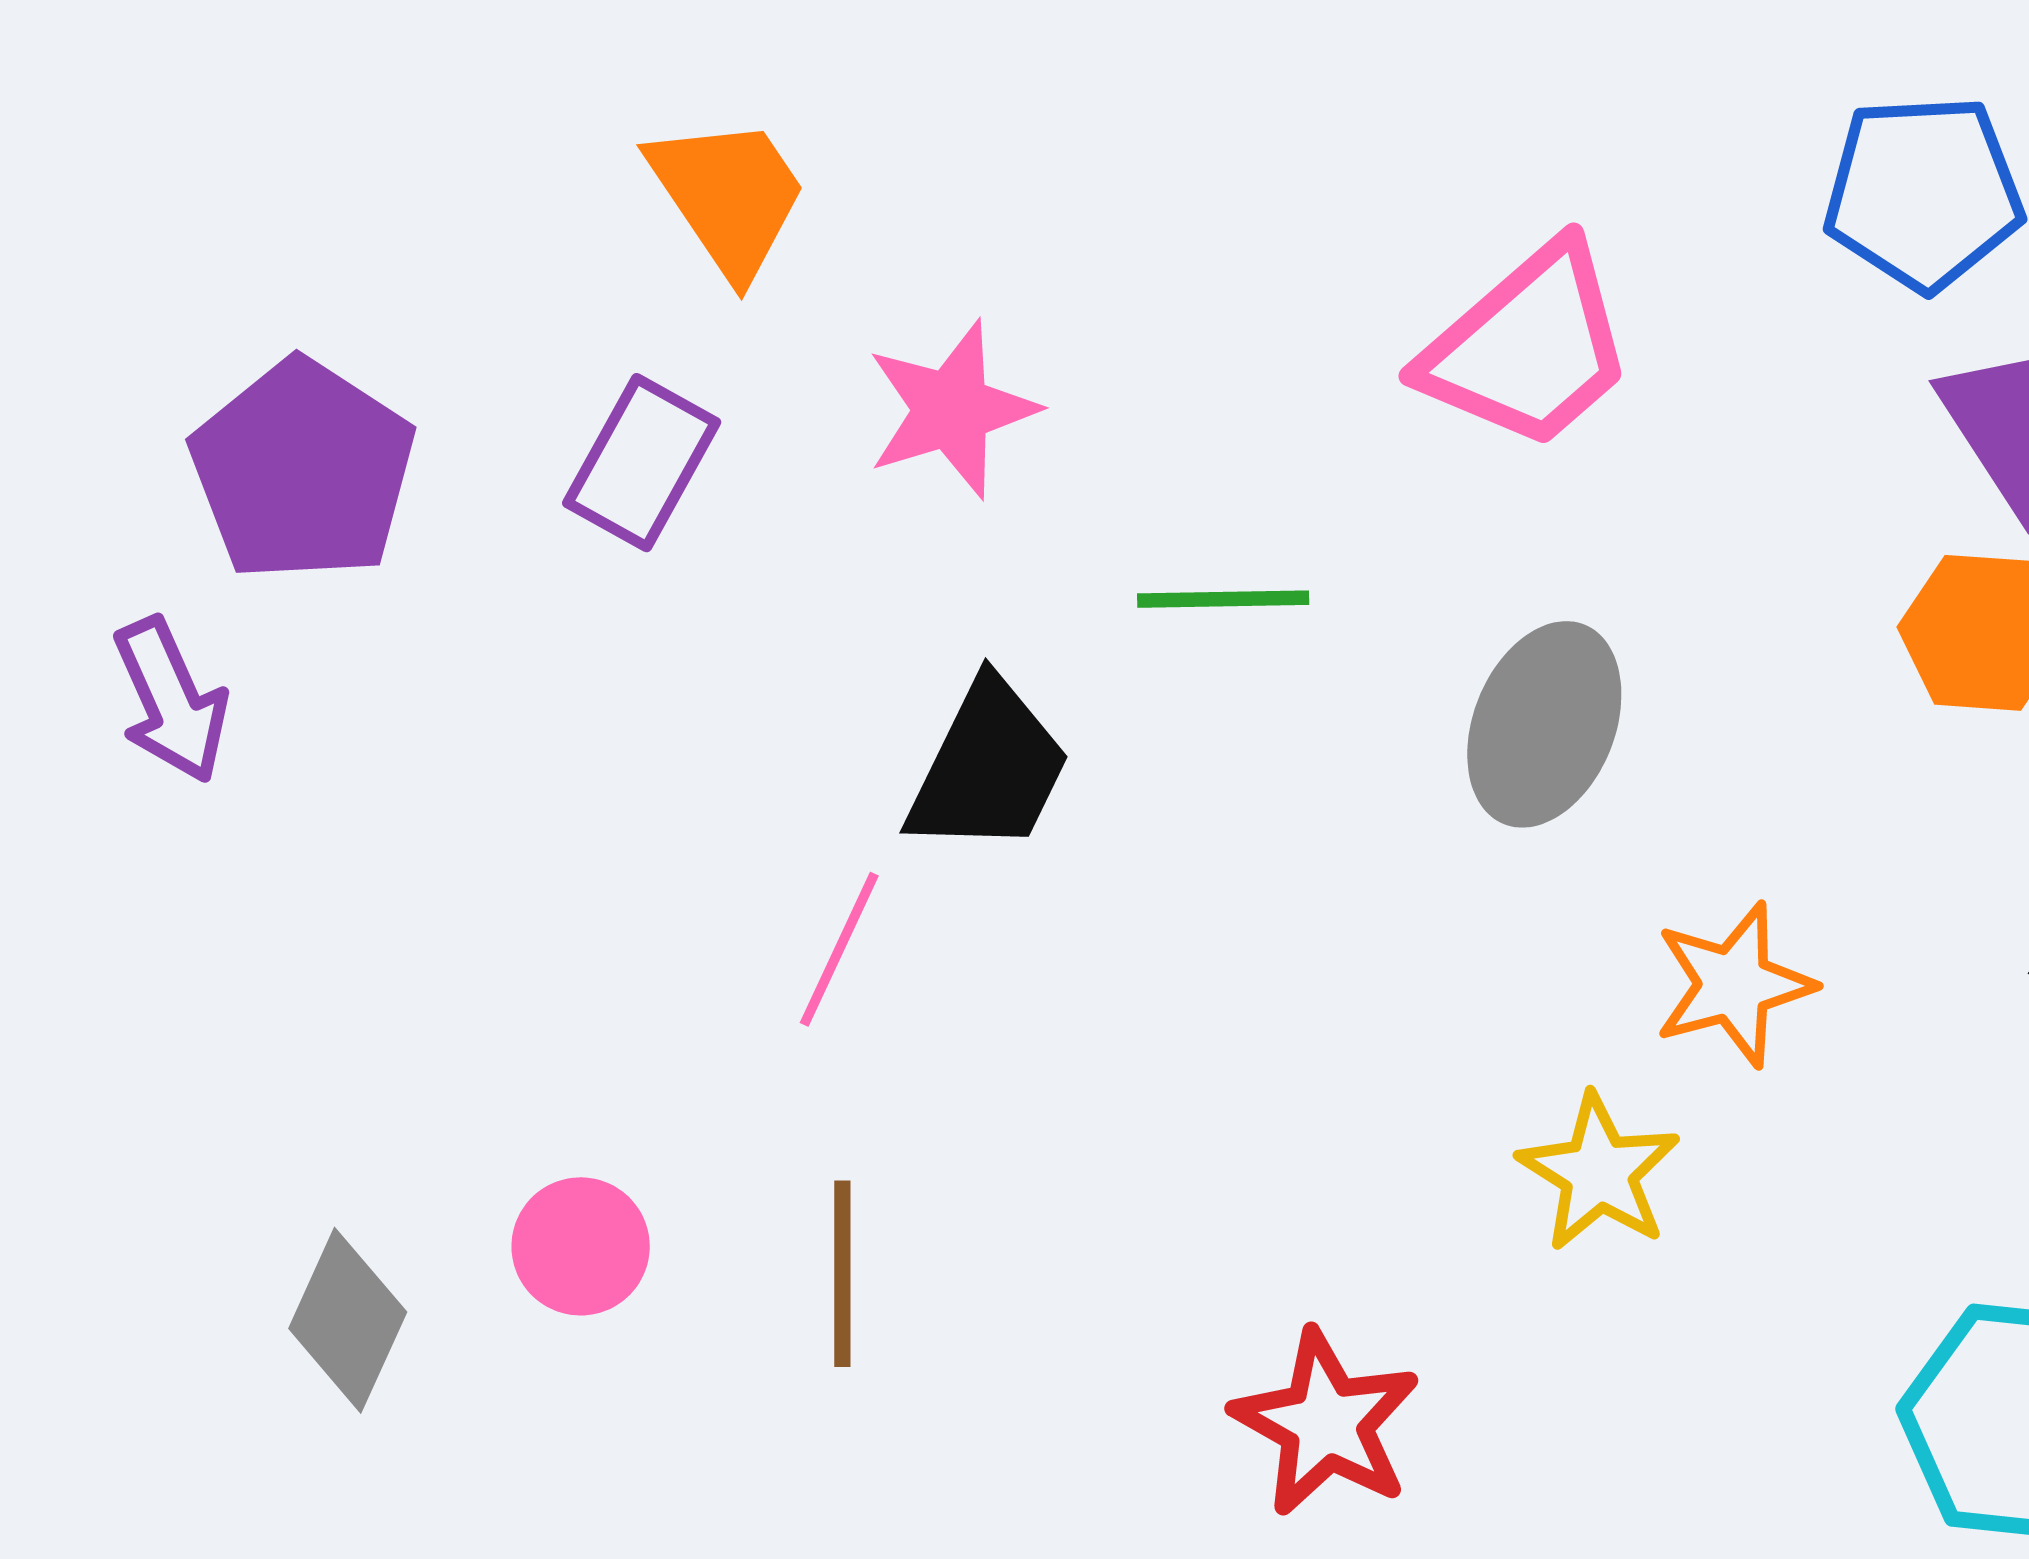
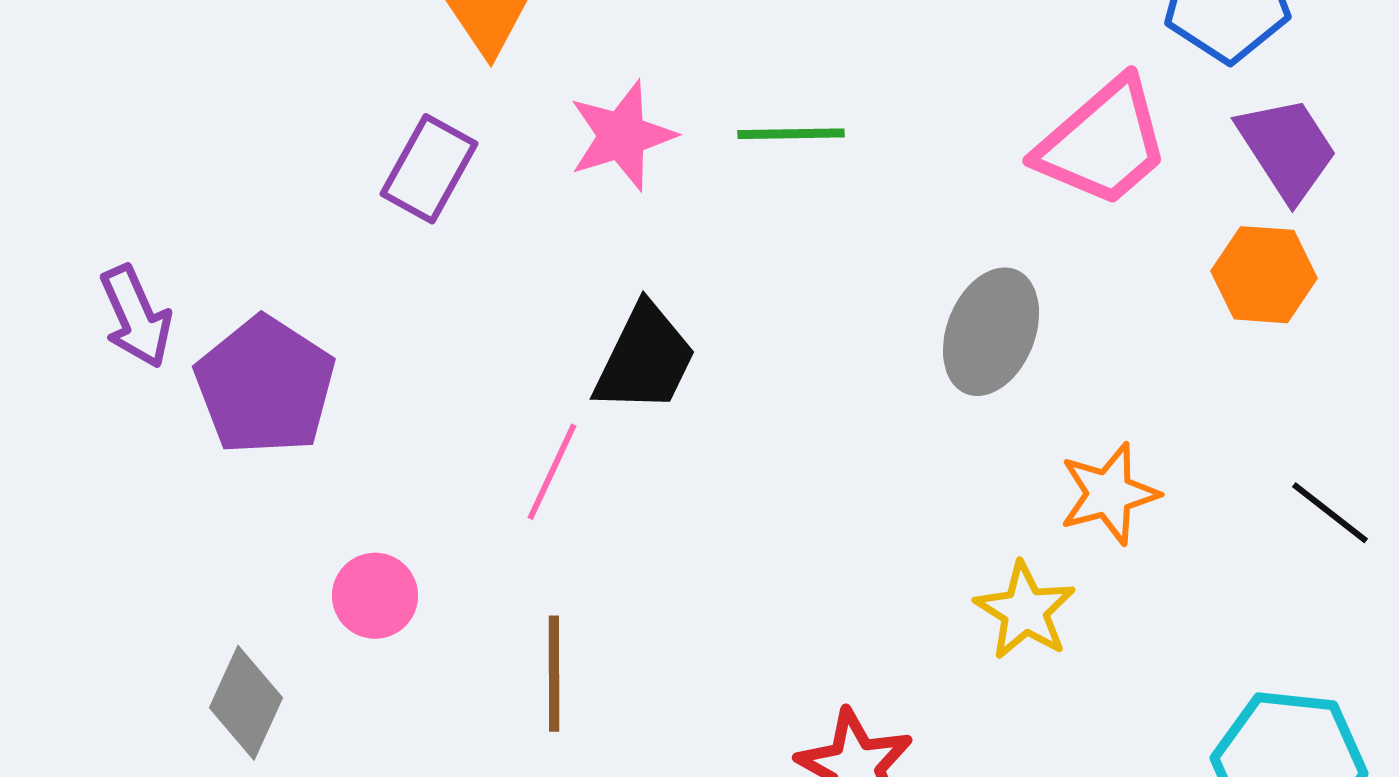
pink trapezoid: (1528, 347) -> (1103, 143), moved
purple pentagon: (303, 471) -> (265, 386), moved
green line: (1223, 599) -> (791, 134), moved
pink circle: (581, 1246) -> (375, 596), moved

